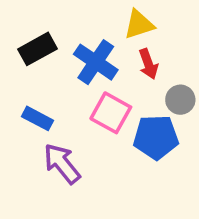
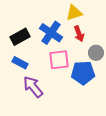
black rectangle: (37, 49) -> (20, 37), moved
pink square: (111, 113) -> (59, 60), turned -35

